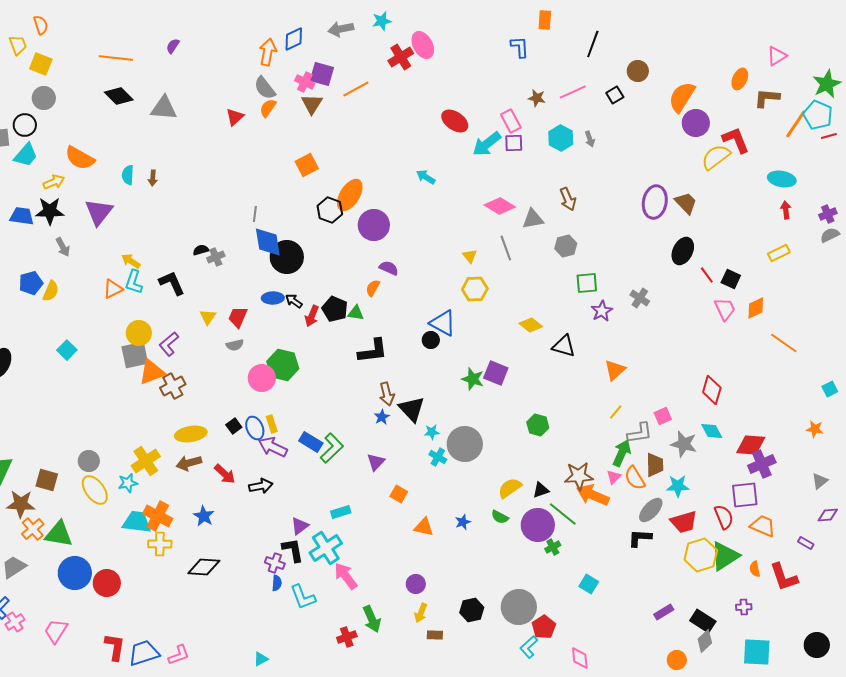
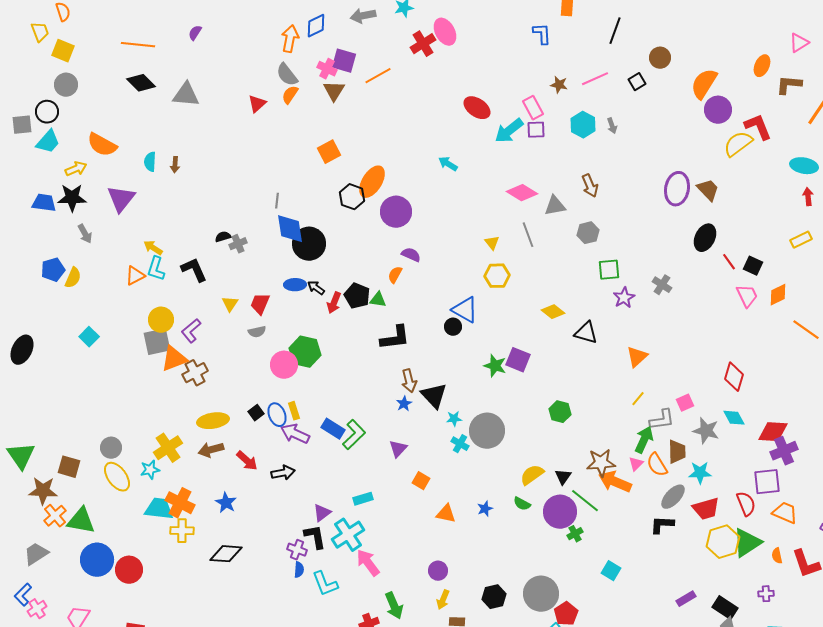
black triangle: (541, 490) -> (563, 477), turned -36

